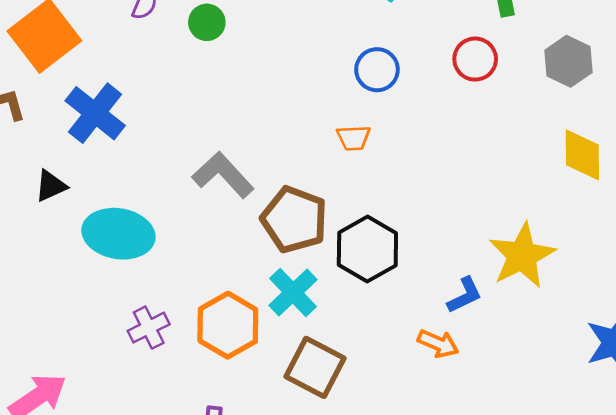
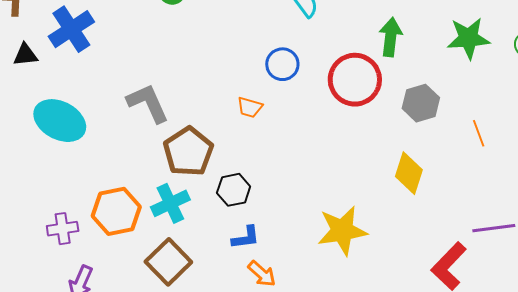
red circle: (475, 59) -> (355, 80), size x1.6
black triangle: (51, 186) -> (25, 55), moved
black hexagon: (367, 249) -> (234, 190), size x0.7
blue L-shape: (465, 295) -> (246, 238), moved
purple cross: (149, 328) -> (63, 229), moved

